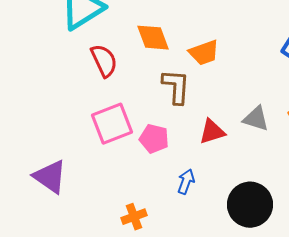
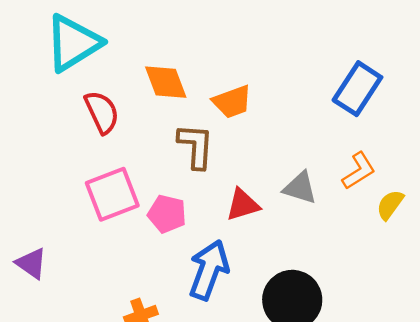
purple triangle: (50, 177) -> (31, 263), size x0.7
blue arrow: (186, 182) -> (209, 270), size x1.8

